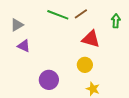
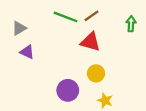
red triangle: (91, 39) -> (90, 42), moved
purple circle: (49, 80) -> (68, 90), moved

